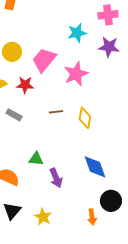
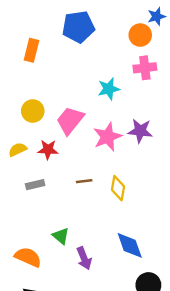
purple star: (109, 47) -> (140, 131), moved
gray rectangle: (14, 115) -> (35, 185), turned -42
green triangle: (36, 159) -> (61, 236), turned 35

